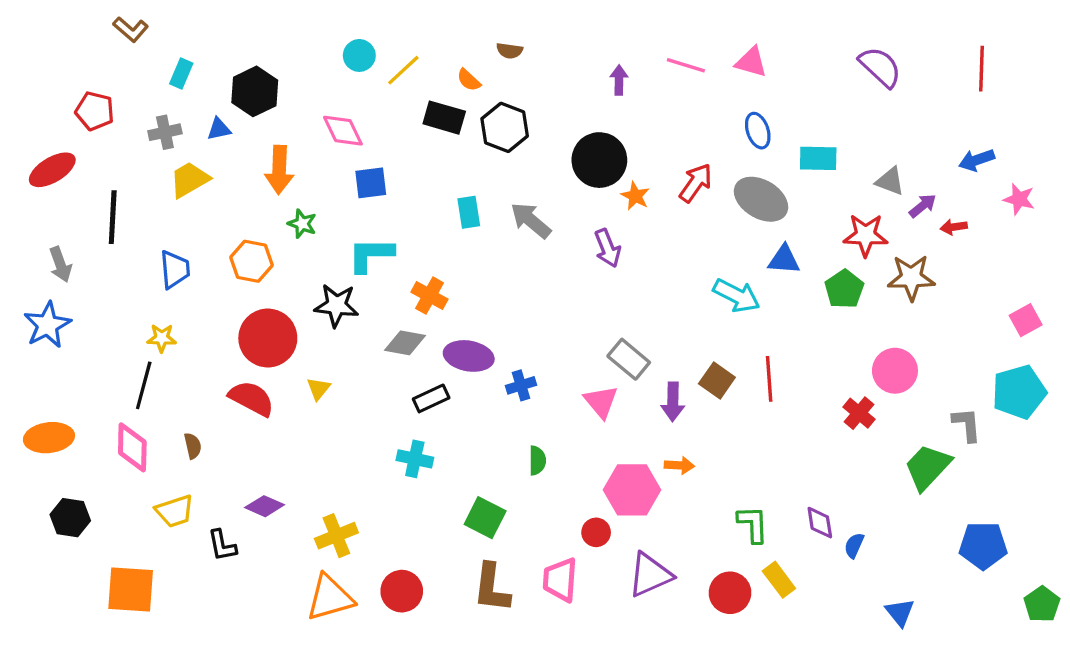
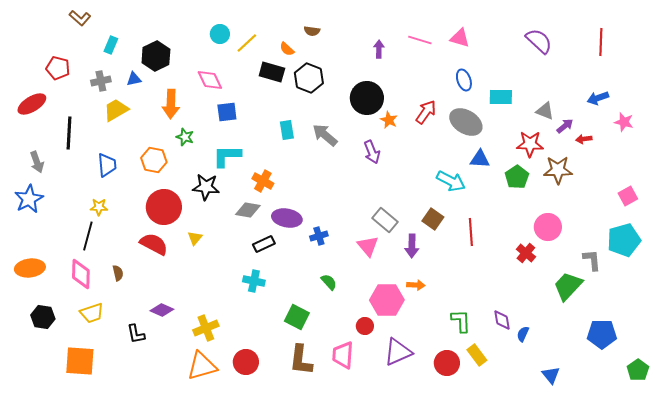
brown square: (717, 380) -> (433, 219), moved
green semicircle: (537, 460) -> (329, 282), turned -42
yellow trapezoid: (175, 511) -> (92, 313), moved

